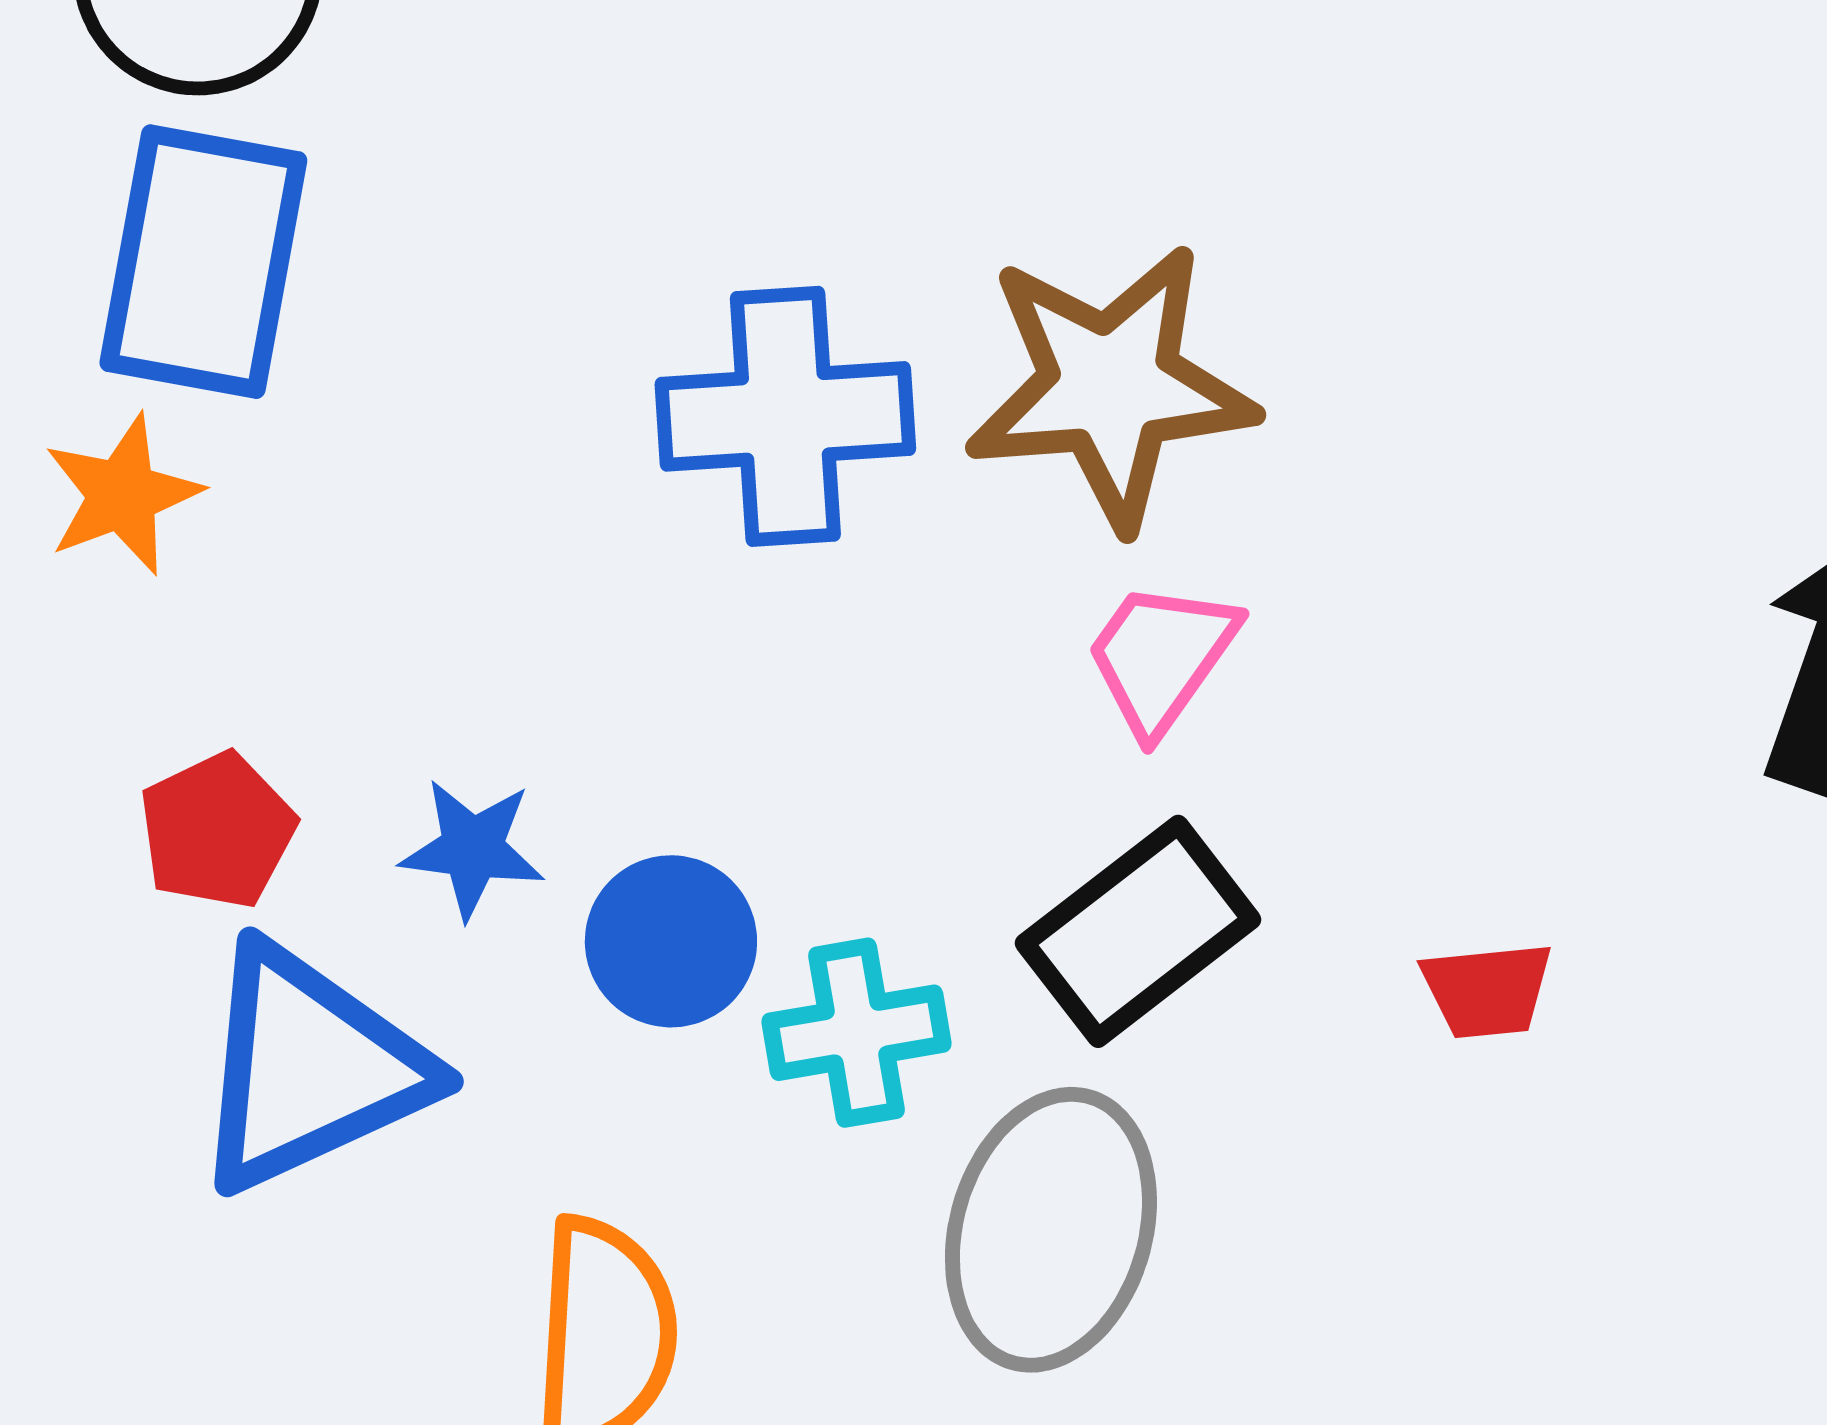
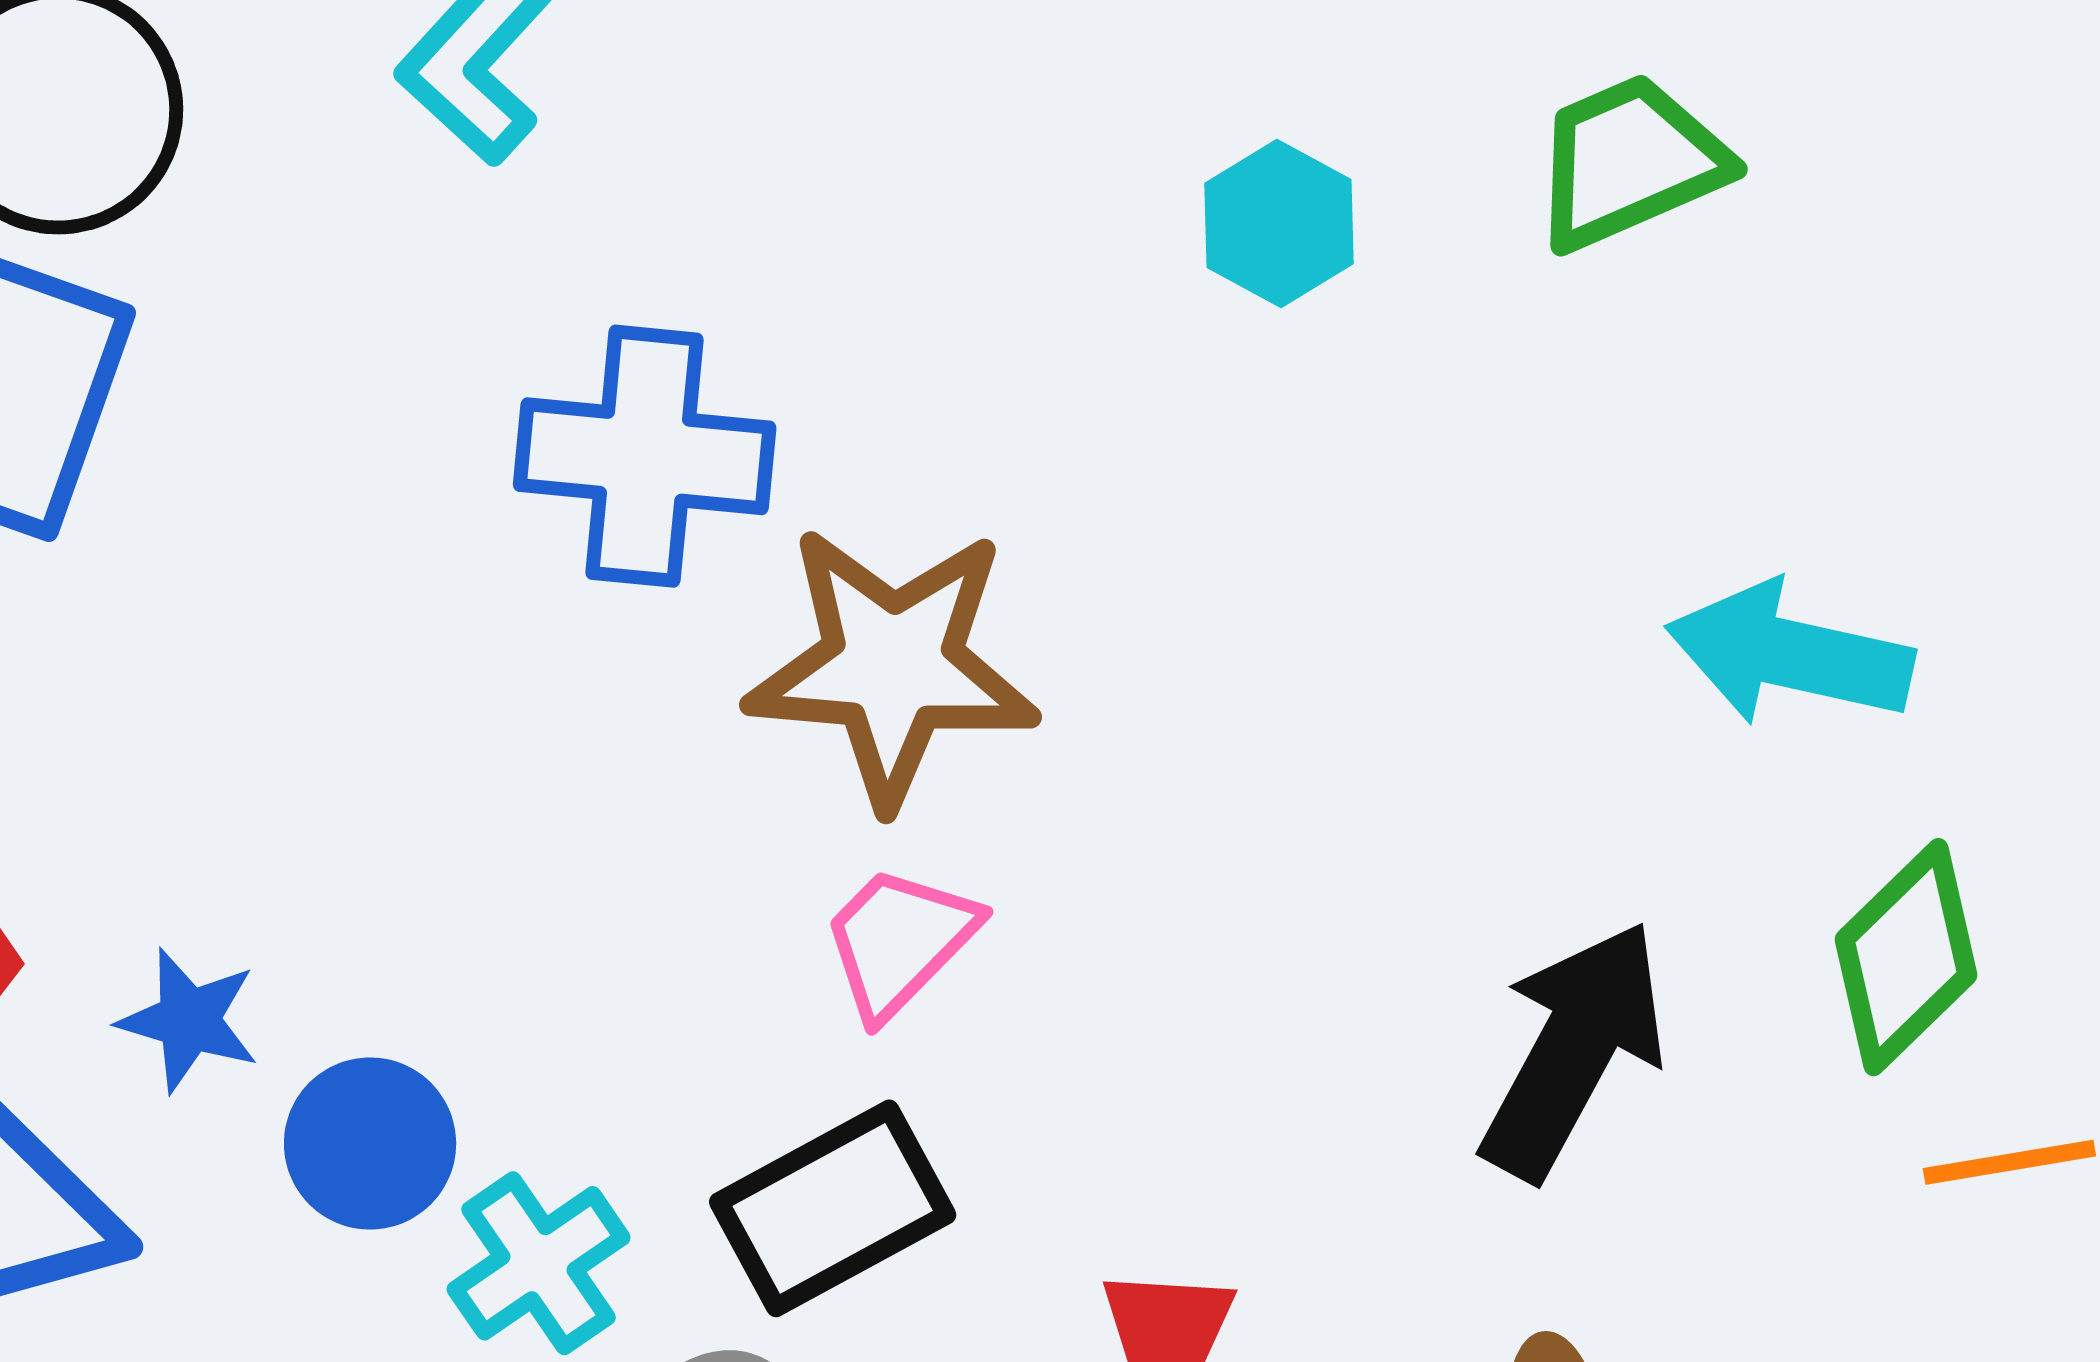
blue cross: (785, 416) -> (645, 456), moved
cyan cross: (856, 1033) -> (539, 1263), turned -34

